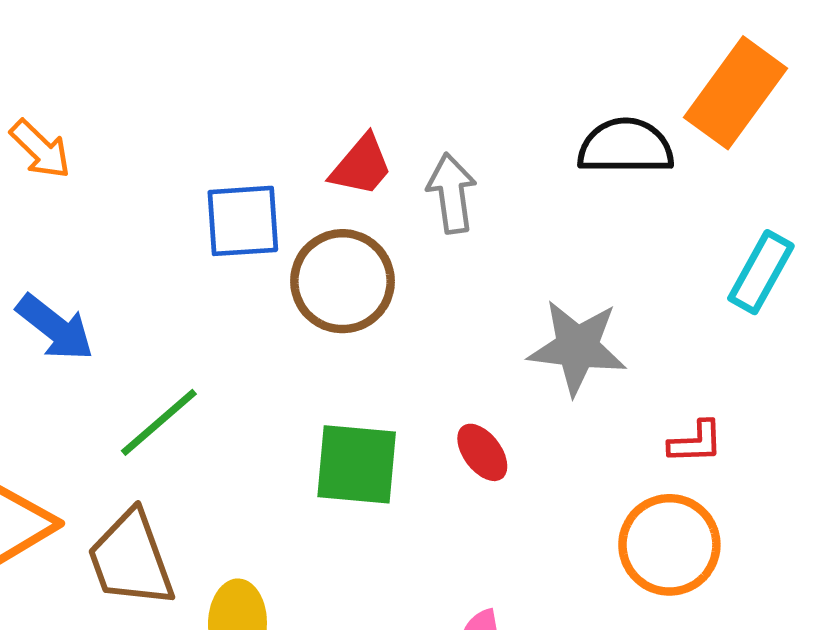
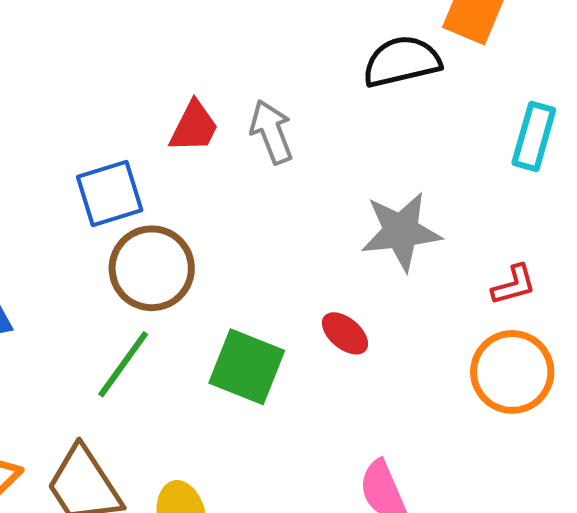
brown circle: (342, 281) -> (152, 268), moved
green line: (159, 422) -> (123, 364), moved
green square: (357, 464) -> (247, 367), turned 30

